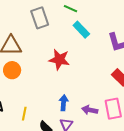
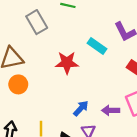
cyan rectangle: (81, 30) -> (97, 46), moved
blue arrow: (64, 103) -> (81, 108), turned 49

